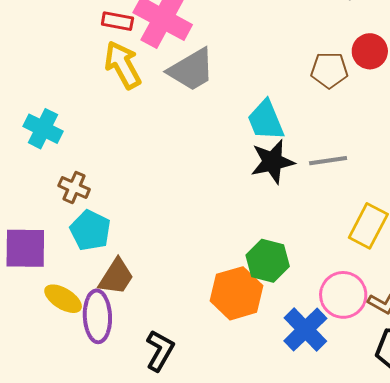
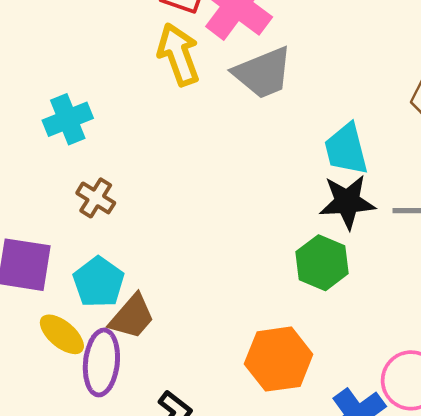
cyan cross: (43, 129) -> (68, 119), turned 33
cyan pentagon: (90, 230) -> (99, 282), moved
green hexagon: (268, 261) -> (322, 263), moved

